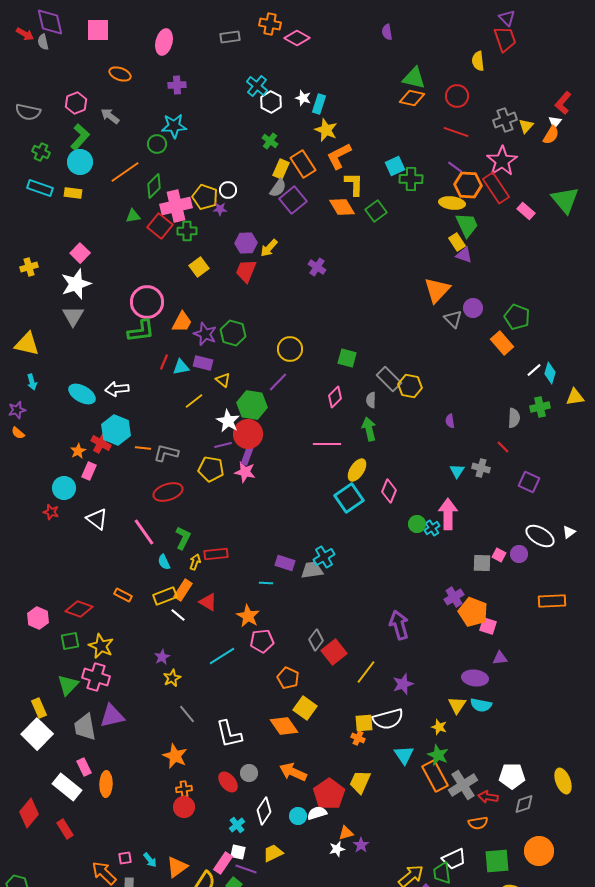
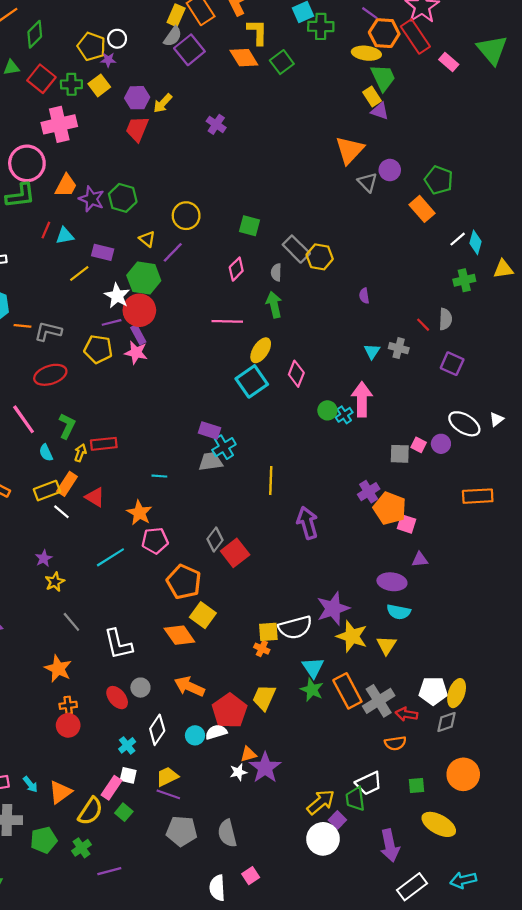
pink cross: (176, 206) -> (59, 124), moved
yellow square: (199, 267) -> (99, 85), moved
purple rectangle: (203, 363) -> (103, 252), moved
yellow triangle: (223, 380) -> (147, 239), moved
gray semicircle: (514, 418) -> (445, 319), moved
purple rectangle: (247, 456) -> (138, 335), turned -48
purple rectangle: (285, 563) -> (209, 430), moved
yellow line: (366, 672) -> (271, 481), moved, turned -35
orange pentagon: (288, 678) -> (184, 582), size x1.4
purple star: (403, 684) -> (333, 609), moved, size x1.4
yellow triangle: (457, 705) -> (386, 645), moved
yellow star: (439, 727) -> (352, 636), size x1.8
green star: (438, 755) -> (312, 690), moved
yellow ellipse: (563, 781) -> (457, 693), moved, turned 40
purple star: (361, 845) -> (265, 768), size x1.8
green square: (497, 861) -> (416, 785), size x0.6
purple line: (246, 869) -> (168, 794), moved

